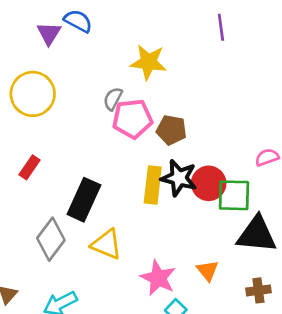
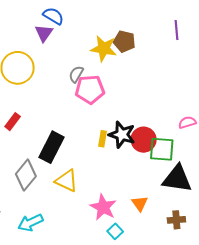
purple line: (221, 27) -> (177, 30), moved
purple triangle: (49, 33) -> (44, 33), moved
brown pentagon: (171, 130) -> (124, 41), moved
yellow rectangle: (153, 185) -> (102, 139), size x0.6

